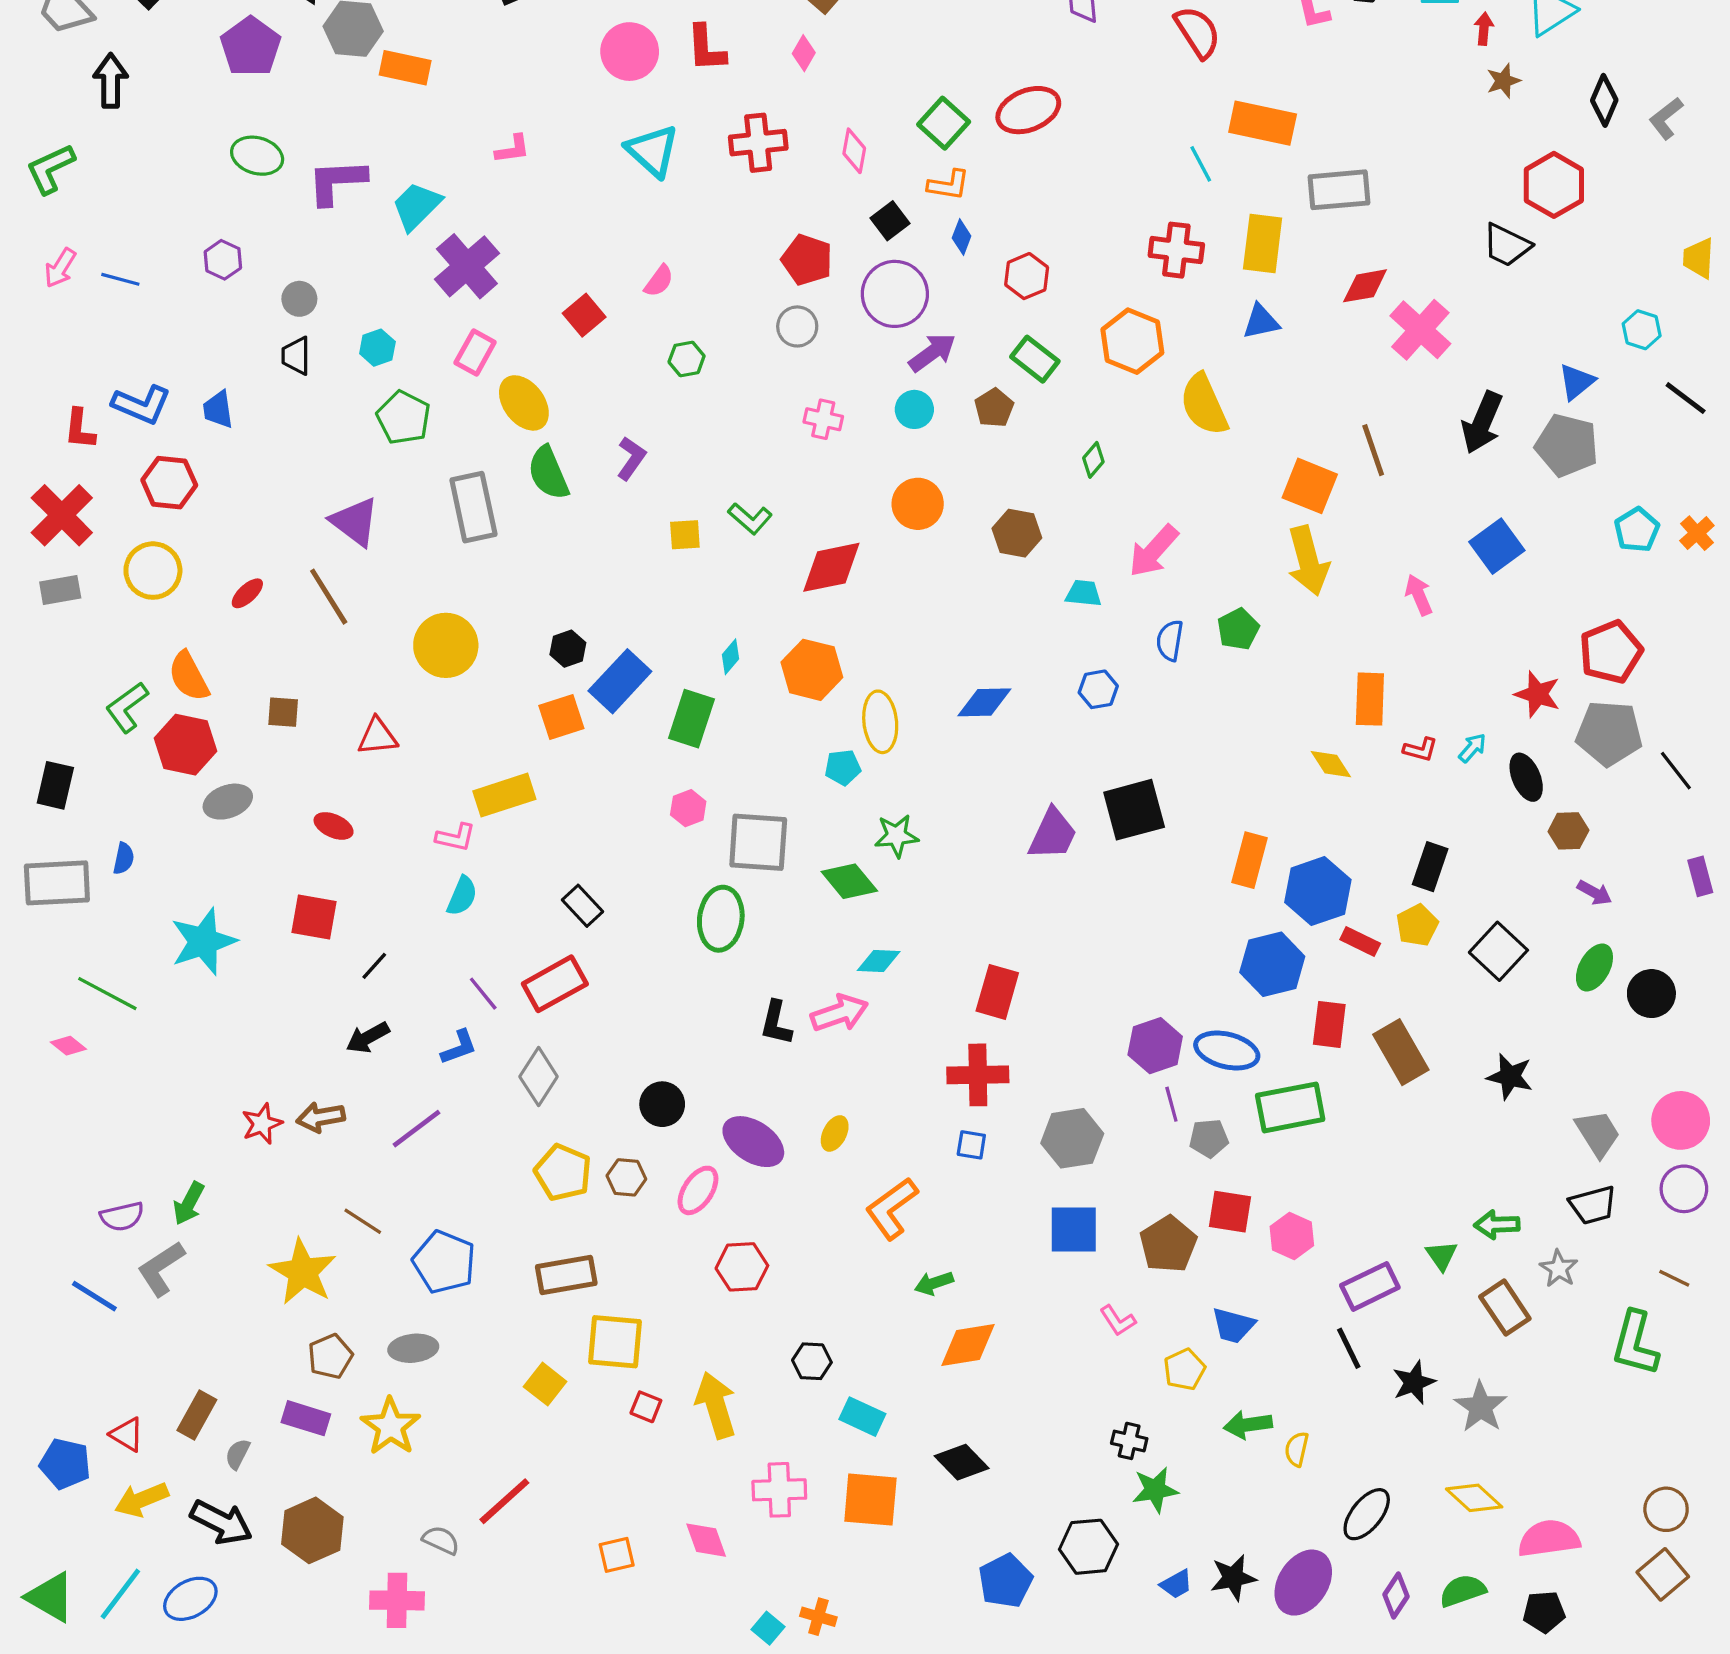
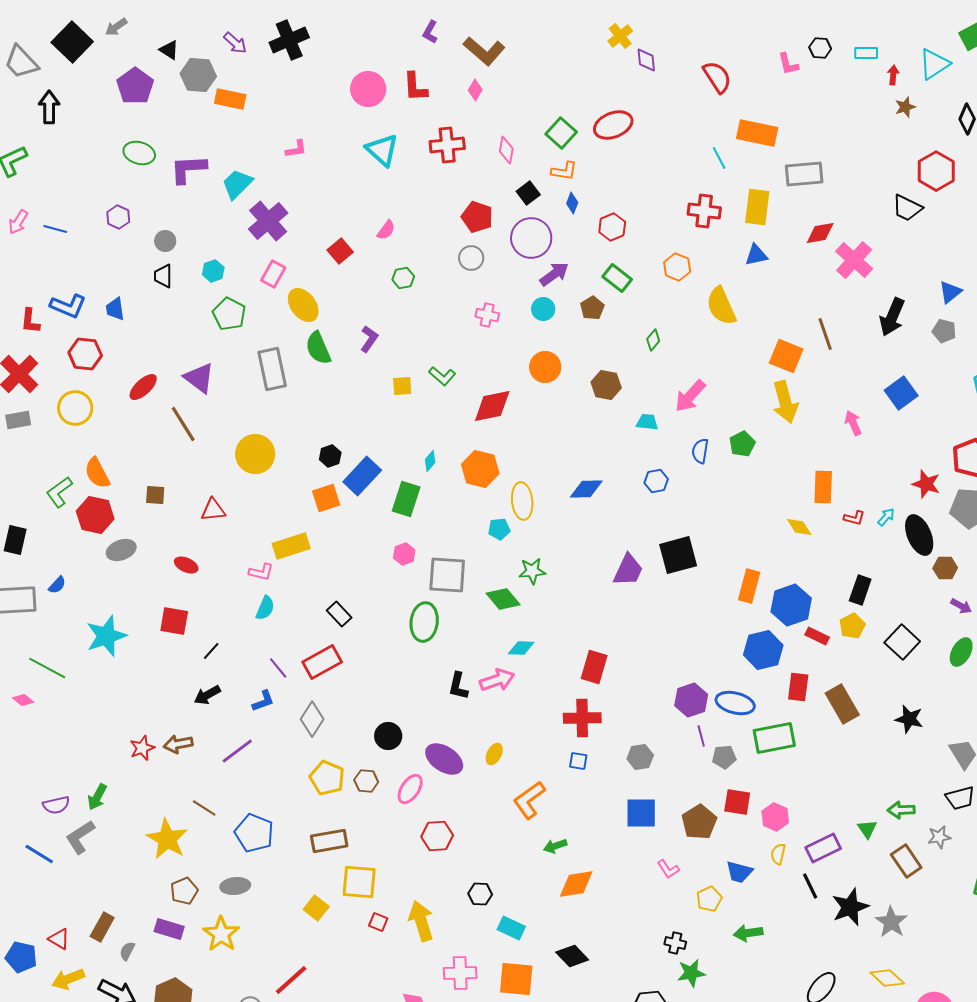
orange hexagon: (1132, 341) -> (677, 267), size x0.7
gray pentagon: (1567, 445) -> (944, 331), size x0.6
red ellipse: (247, 593) -> (143, 387), moved, size x1.4
black ellipse: (1526, 777) -> (919, 535), size x1.4
blue semicircle: (124, 859) -> (57, 585), turned 30
gray hexagon: (1072, 1138) -> (640, 757), size x0.7
gray star: (1559, 1269) -> (939, 837), turned 30
black star: (1414, 1382) -> (850, 907), size x1.4
yellow semicircle: (1297, 1449) -> (778, 854), moved

